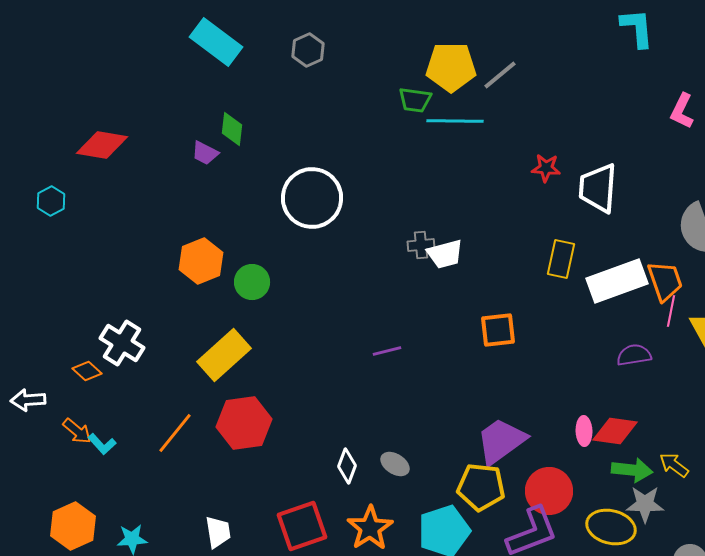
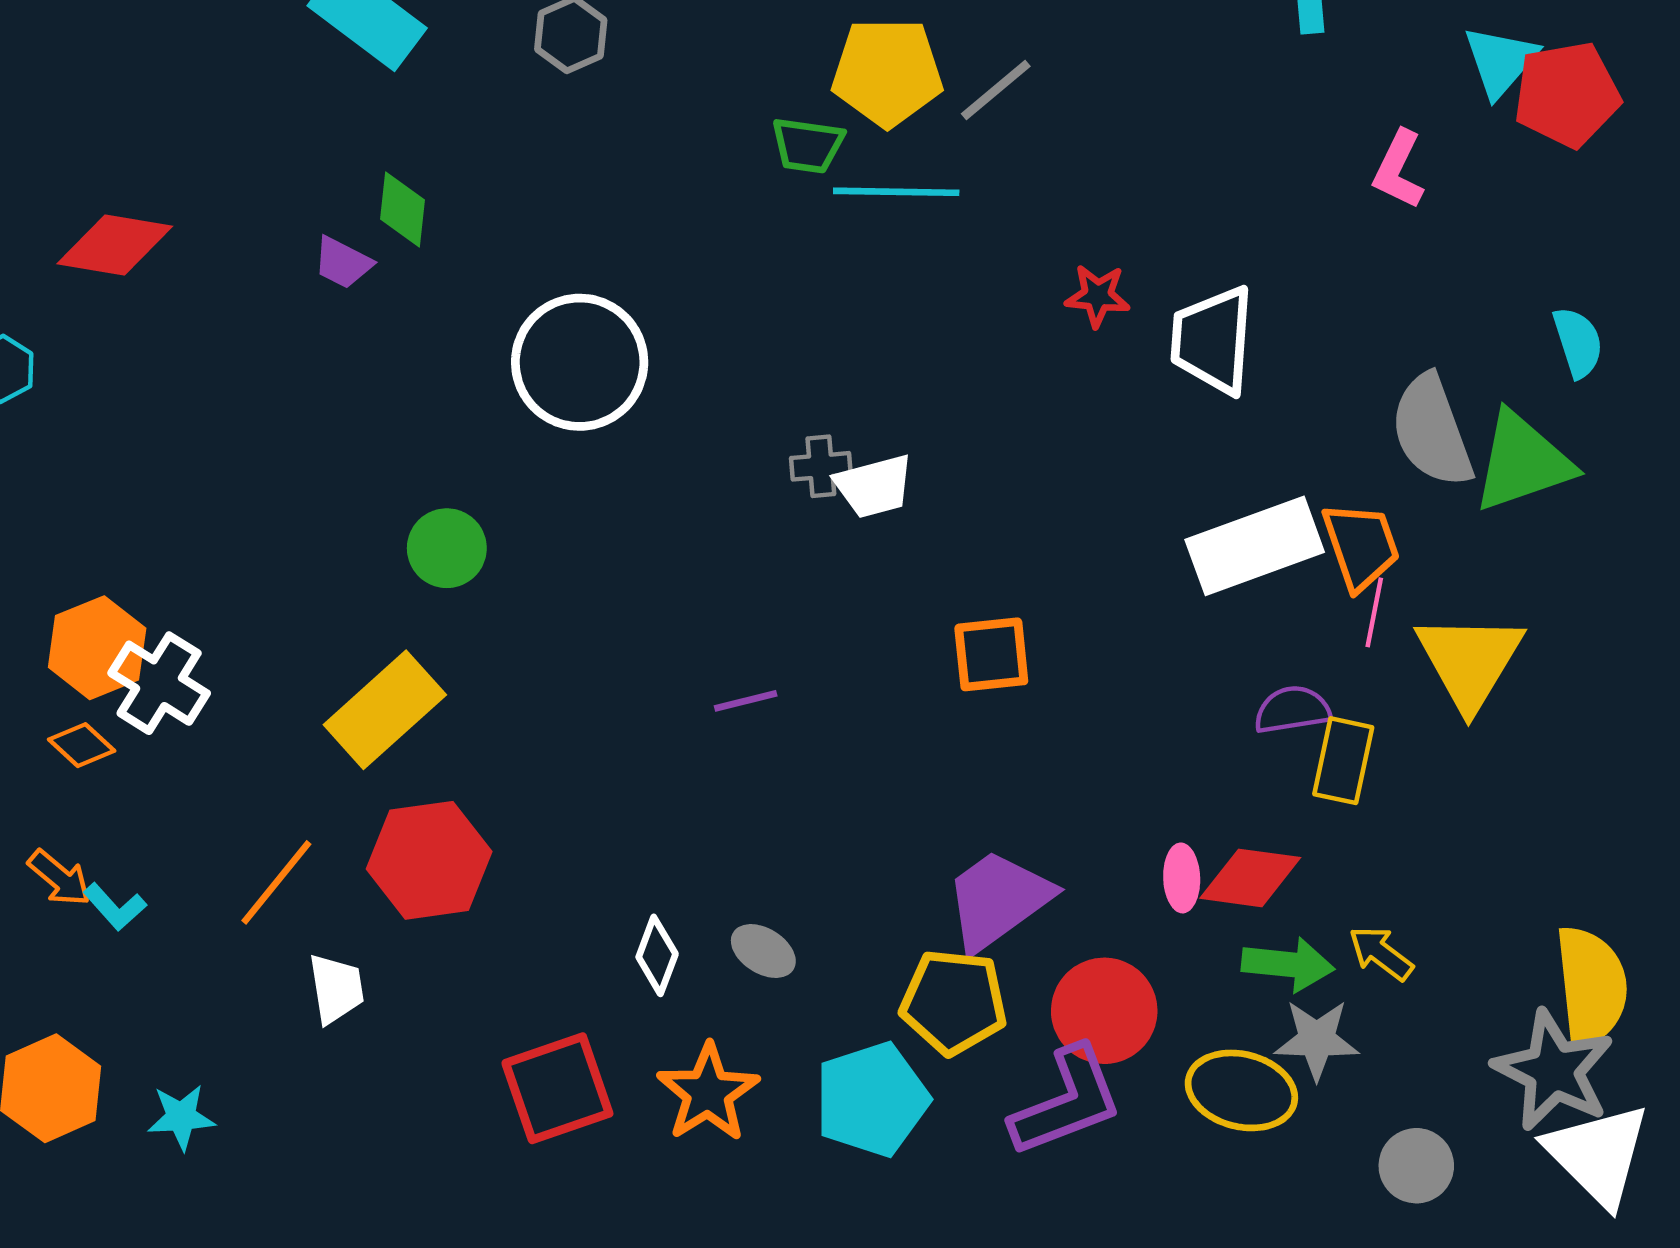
yellow rectangle: (561, 259) -> (1343, 761), moved
orange hexagon: (201, 261) -> (97, 648), moved
white trapezoid: (218, 532) -> (336, 989), moved

